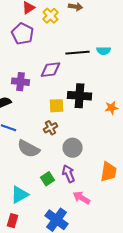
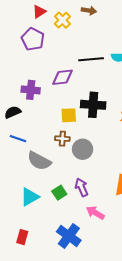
brown cross: (50, 128) -> (62, 139), turned 32
gray circle: (72, 148) -> (83, 149), moved
cyan triangle: (20, 195) -> (30, 197), moved

